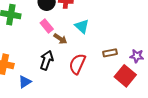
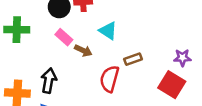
brown rectangle: (110, 53) -> (133, 59), moved
black arrow: (47, 60) -> (49, 81), moved

